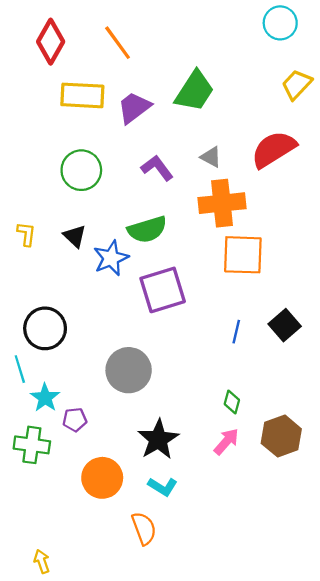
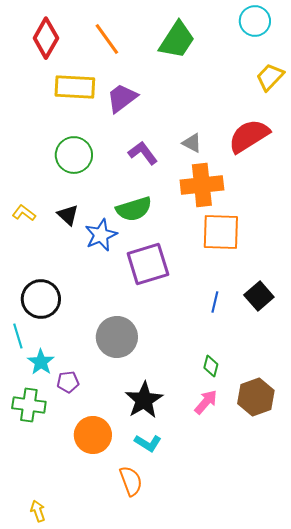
green trapezoid: (195, 91) -> (177, 40), moved
yellow L-shape: (26, 234) -> (24, 213), turned -60

